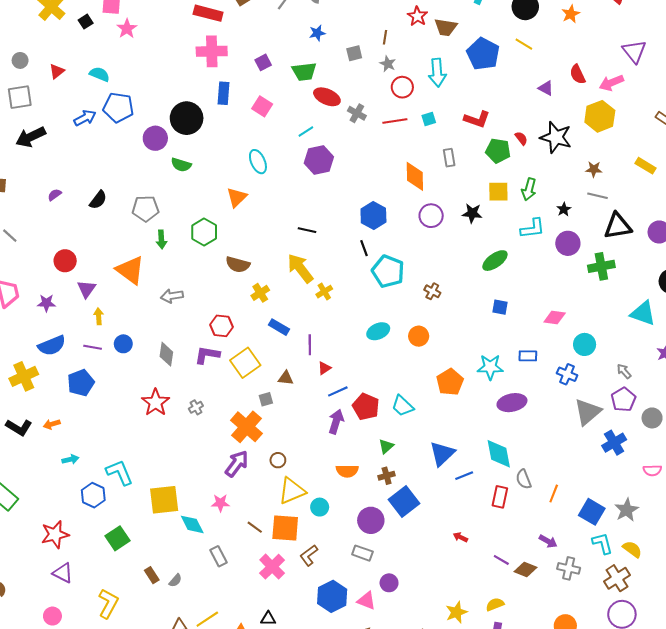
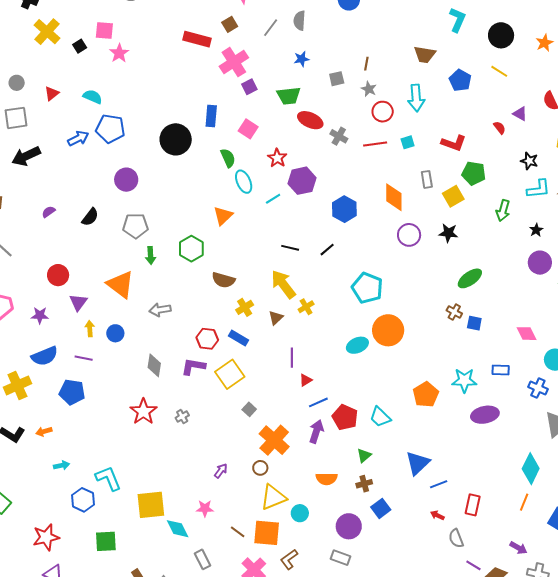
red star: (417, 16) -> (277, 158), moved
pink cross: (212, 51) -> (234, 62), moved, turned -32
blue pentagon: (483, 54) -> (460, 80), size x0.7
cyan line: (306, 131) -> (273, 199), moved
black star: (556, 137) -> (529, 161), size x0.6
purple circle: (155, 138) -> (126, 180), moved
red semicircle: (521, 138) -> (500, 128), moved
green semicircle: (181, 165) -> (228, 158), moved, turned -132
yellow square: (498, 192) -> (453, 196), moved, turned -30
blue hexagon: (373, 215) -> (344, 209), moved
cyan L-shape: (533, 228) -> (538, 189), moved
black line: (364, 248) -> (327, 250), moved, turned 70
brown cross: (432, 291) -> (454, 312), moved
pink diamond: (555, 318) -> (527, 334), turned 55
blue rectangle: (279, 327) -> (239, 338), moved
orange circle: (419, 336) -> (388, 330), moved, size x1.6
blue circle: (123, 344) -> (115, 333), moved
brown triangle: (286, 378) -> (276, 318), moved, turned -49
blue pentagon: (81, 383) -> (72, 392), turned 30
gray square: (266, 399) -> (249, 409), turned -32
orange cross: (246, 427) -> (274, 440), moved
cyan diamond: (499, 454) -> (531, 469), moved, turned 36
purple arrow: (237, 464) -> (221, 471), size x0.6
gray semicircle: (524, 479) -> (456, 538), moved
blue square: (404, 501) -> (381, 508), size x0.7
red arrow: (460, 537) -> (437, 515), moved
green square: (117, 538) -> (106, 541), turned 30

